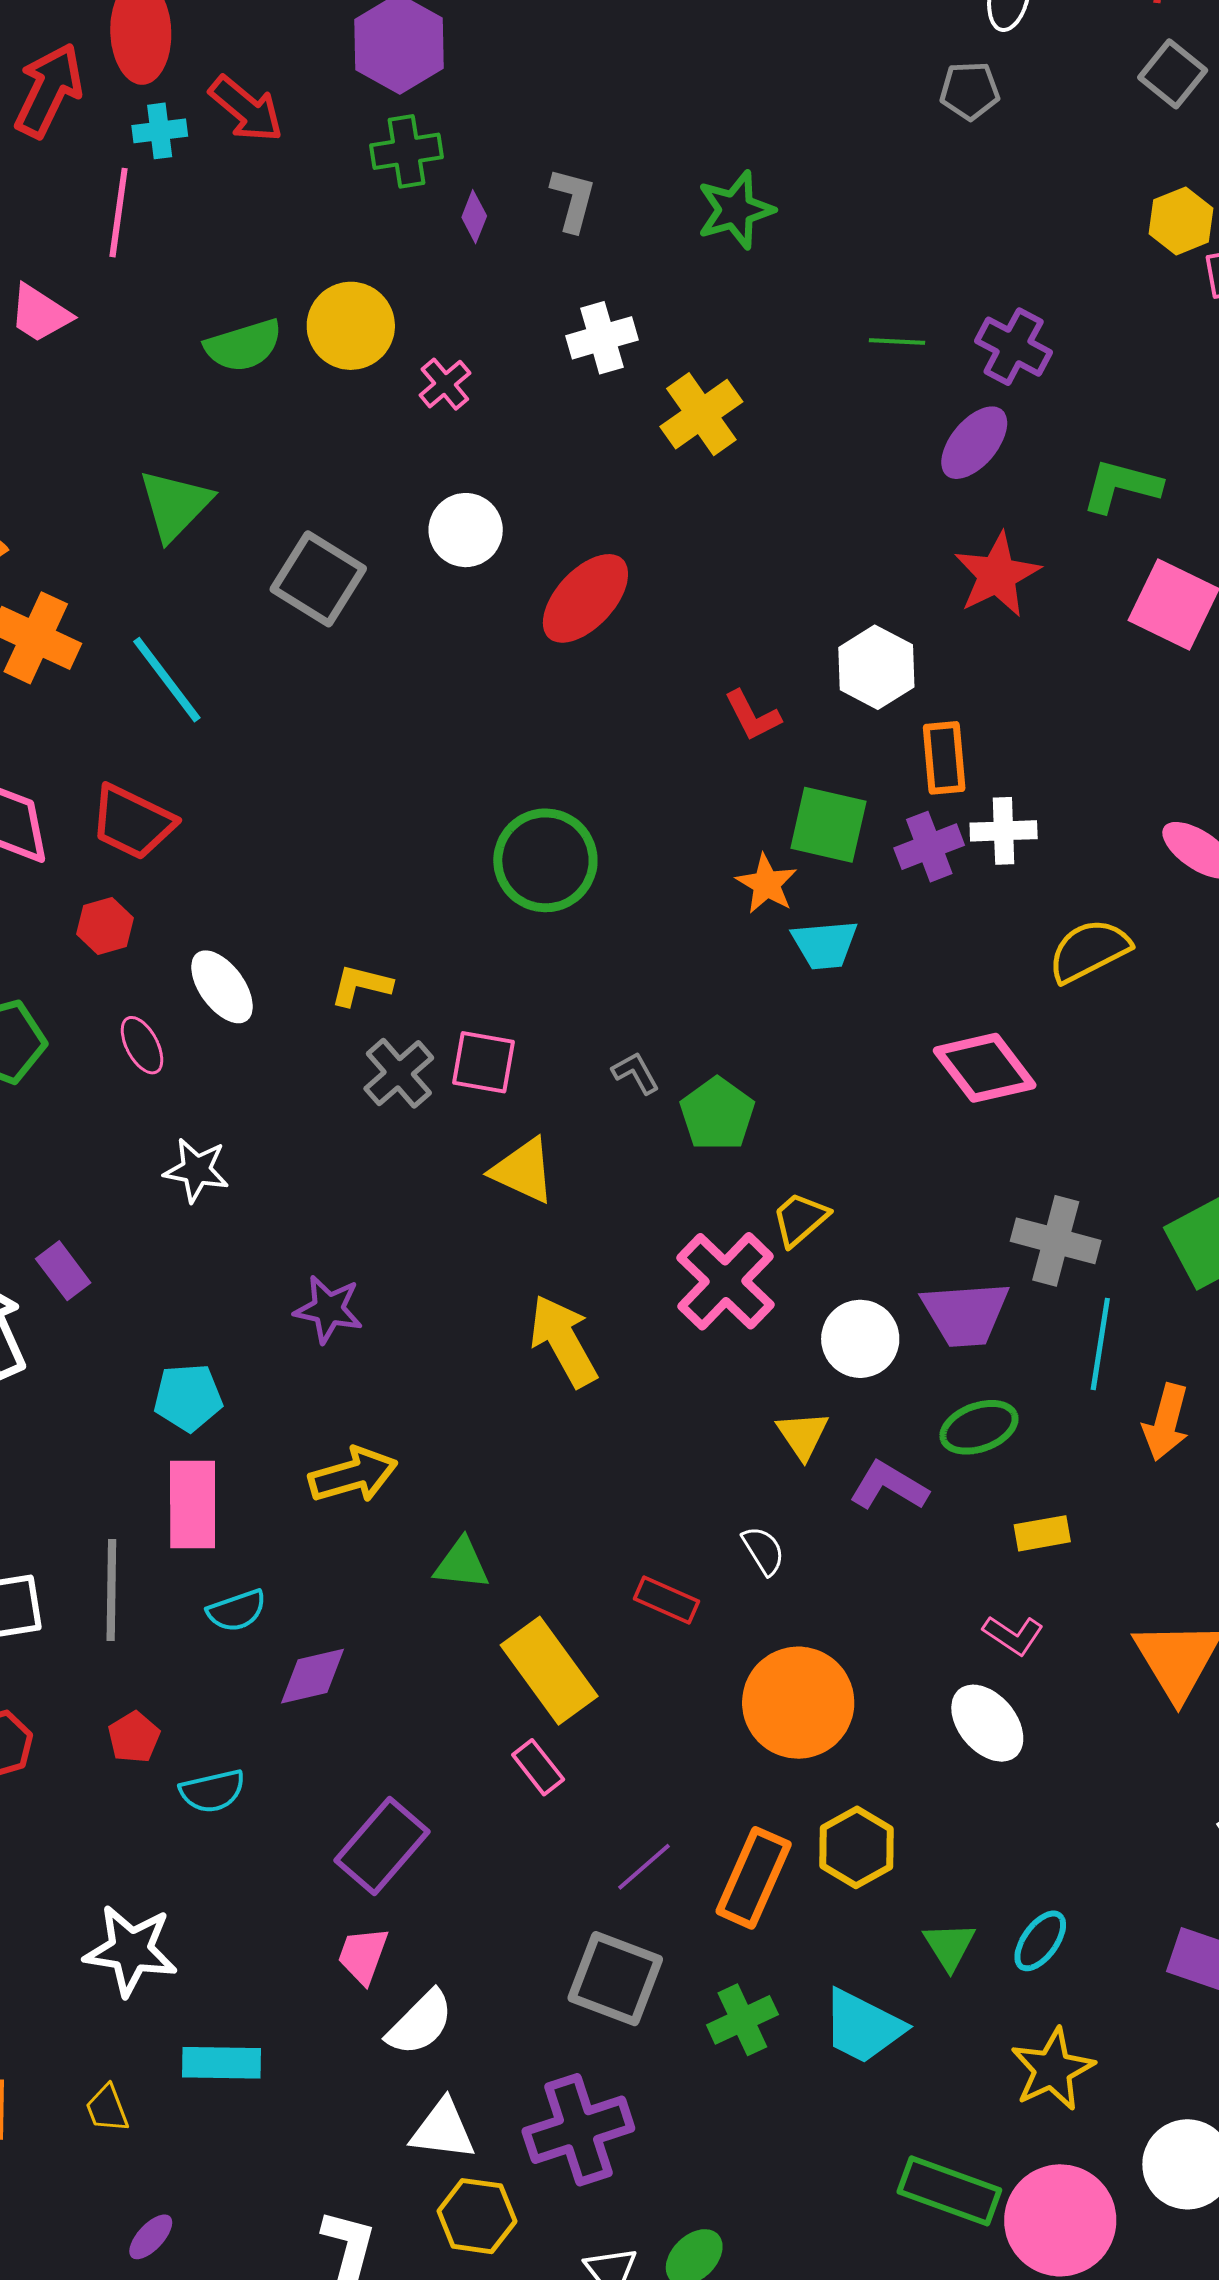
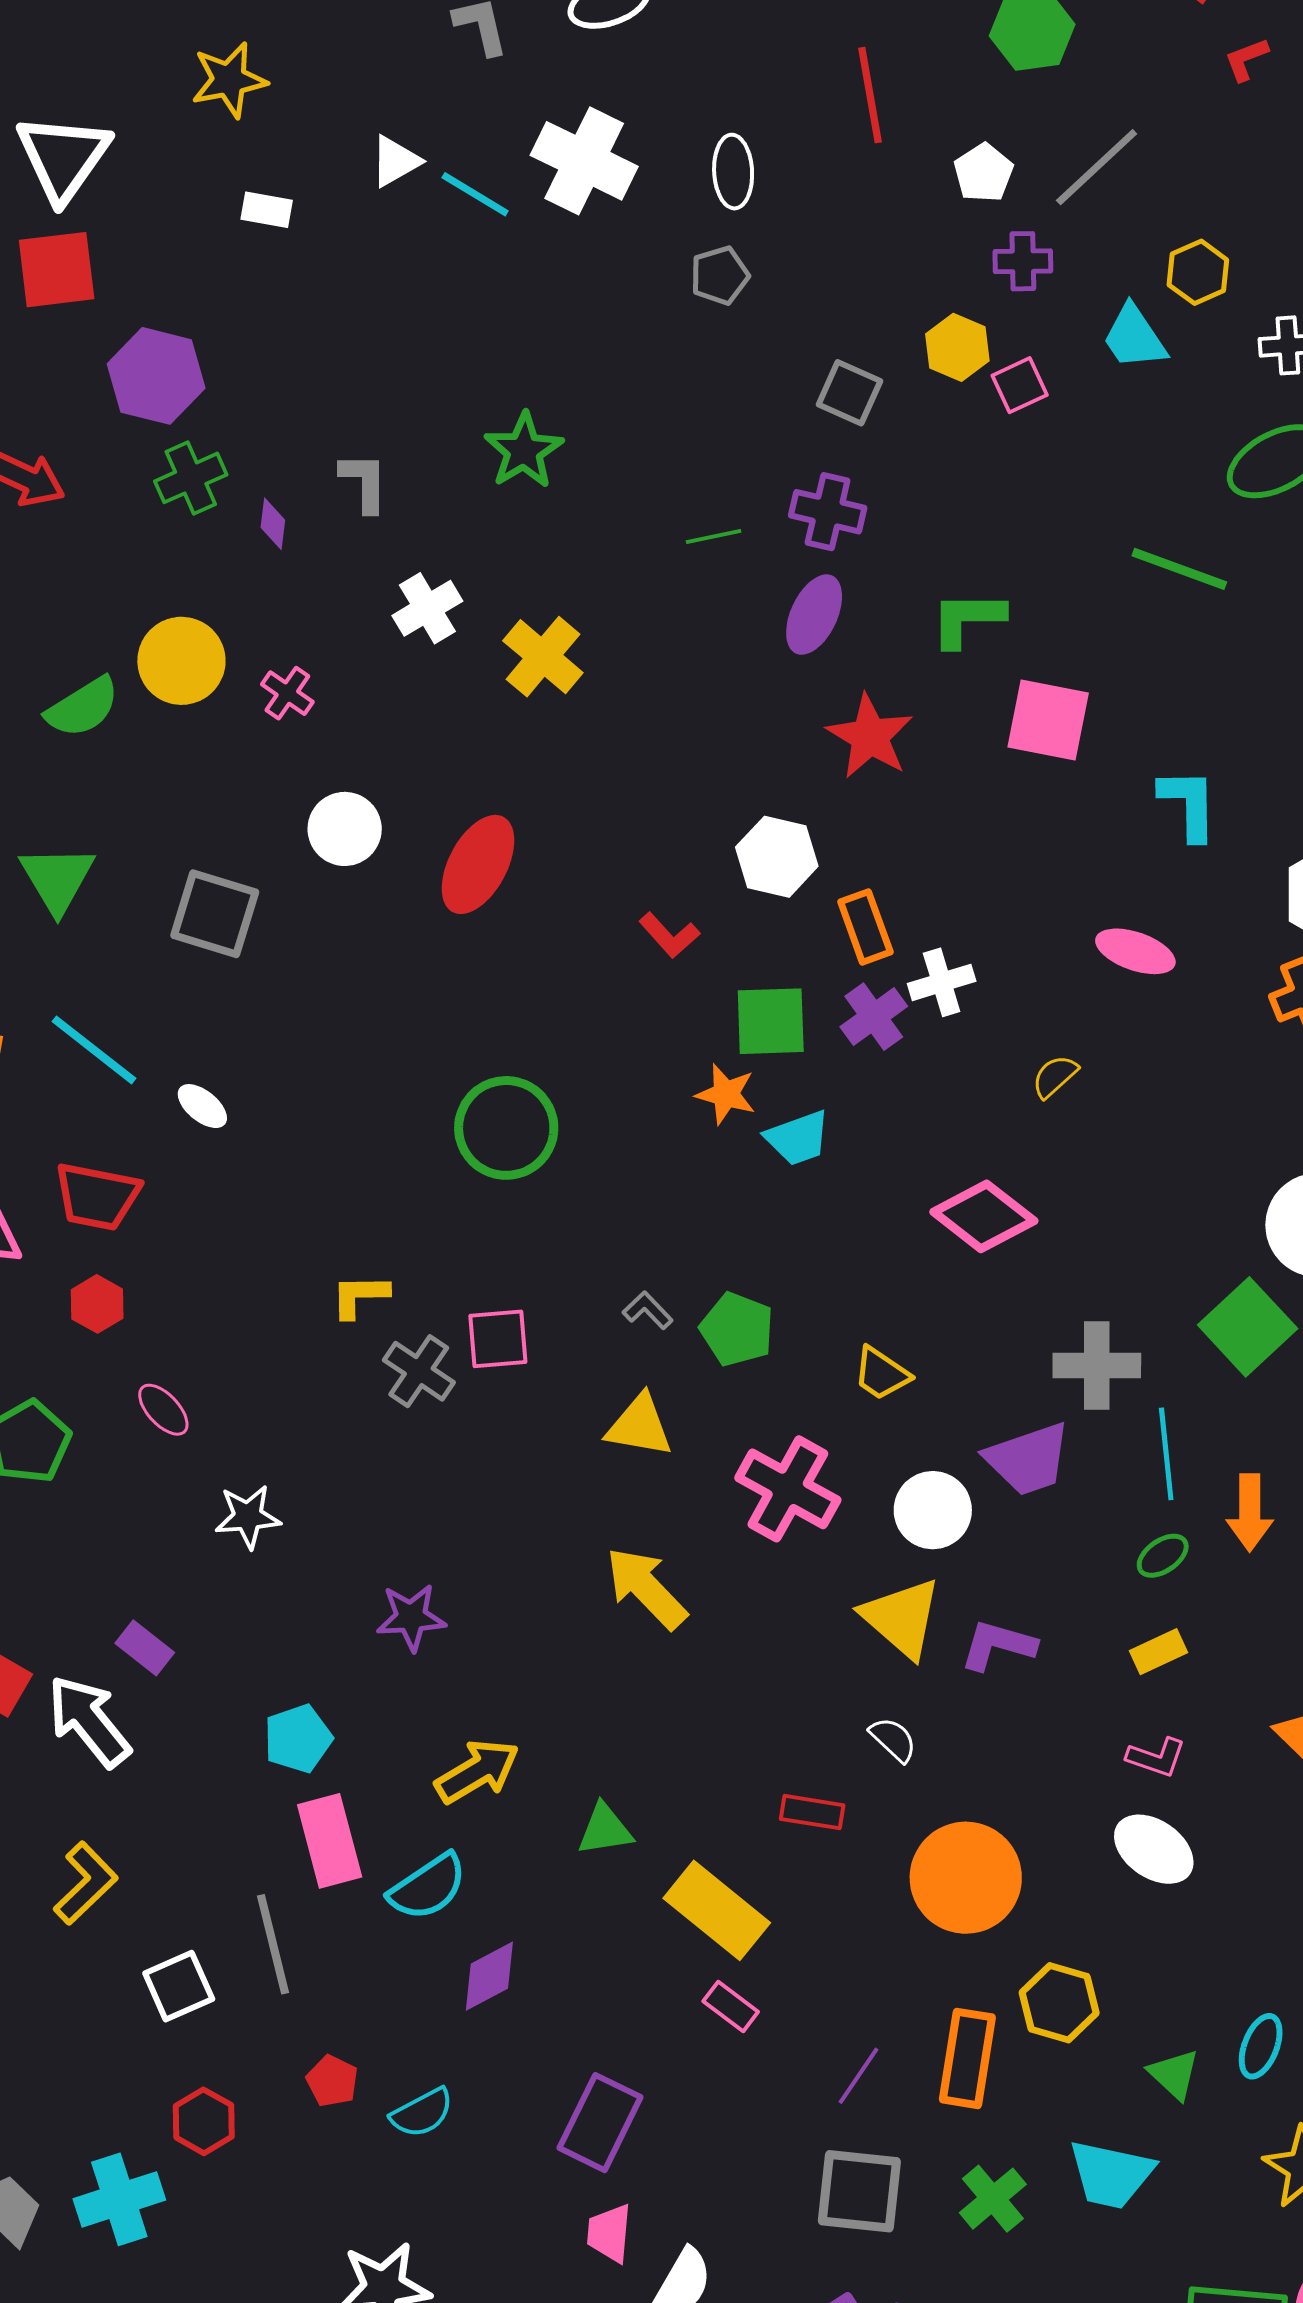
gray square: (1173, 74) -> (849, 393), moved
yellow semicircle: (1089, 951) -> (1055, 1076), size x0.6
white ellipse: (222, 987) -> (202, 1106), moved, size x0.7
yellow triangle: (523, 1171) -> (640, 1426), moved
yellow trapezoid: (800, 1219) -> (881, 1374), moved, turned -90
green ellipse: (979, 1427) -> (1163, 1556), moved, size x0.7
yellow triangle: (803, 1435) -> (902, 1618), size x1.6
cyan semicircle: (237, 1611) -> (428, 1887), moved, size x1.4

